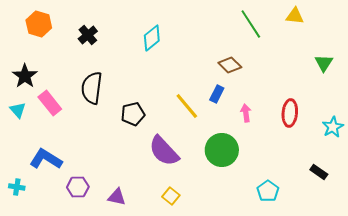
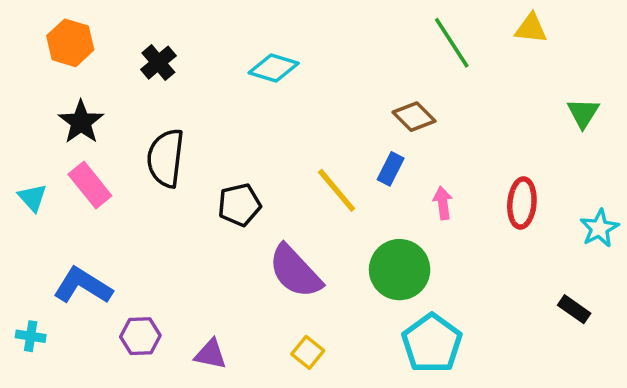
cyan diamond: (152, 38) -> (274, 68), turned 56
black star: (25, 76) -> (81, 122), moved
cyan pentagon: (268, 191) -> (432, 343), moved, size x1.5

